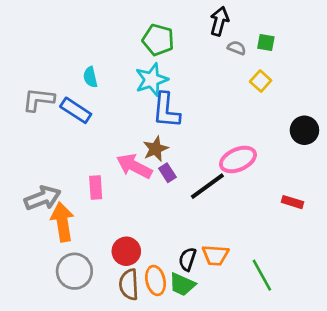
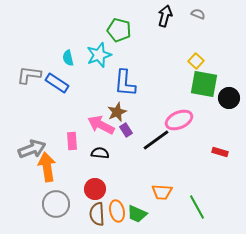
green square: (266, 42) -> (204, 84), moved, size x2.0
gray semicircle: (237, 48) -> (198, 14), moved
cyan star: (152, 80) -> (99, 55), moved
black semicircle: (187, 259) -> (100, 153), moved, turned 78

